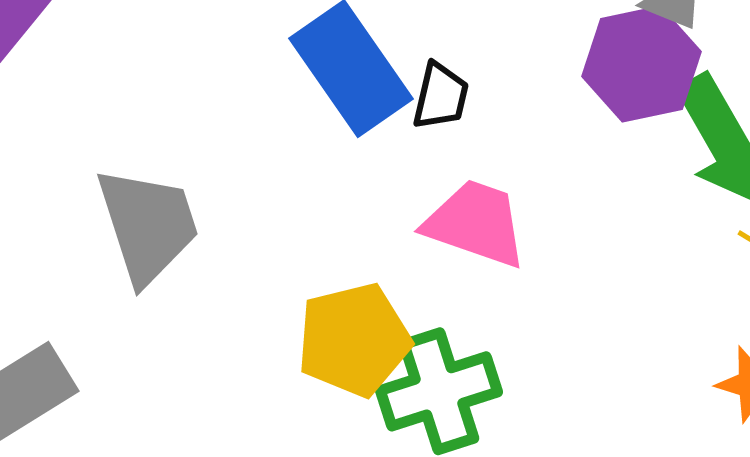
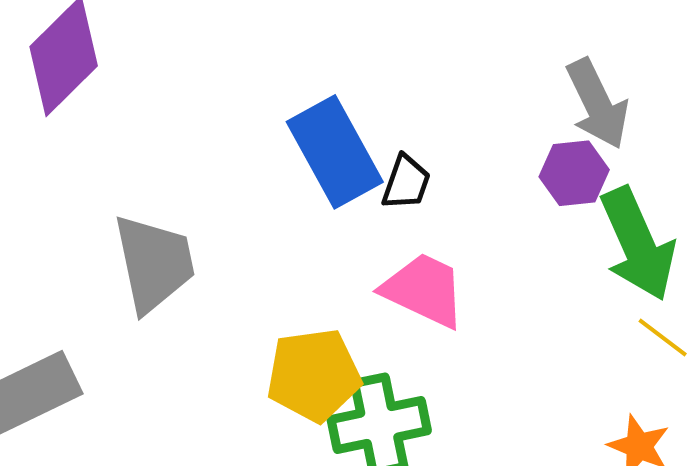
purple hexagon: (641, 64) -> (574, 173), size x0.7

